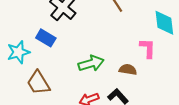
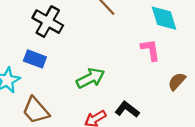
brown semicircle: (128, 70) -> (177, 81), moved, turned -48

